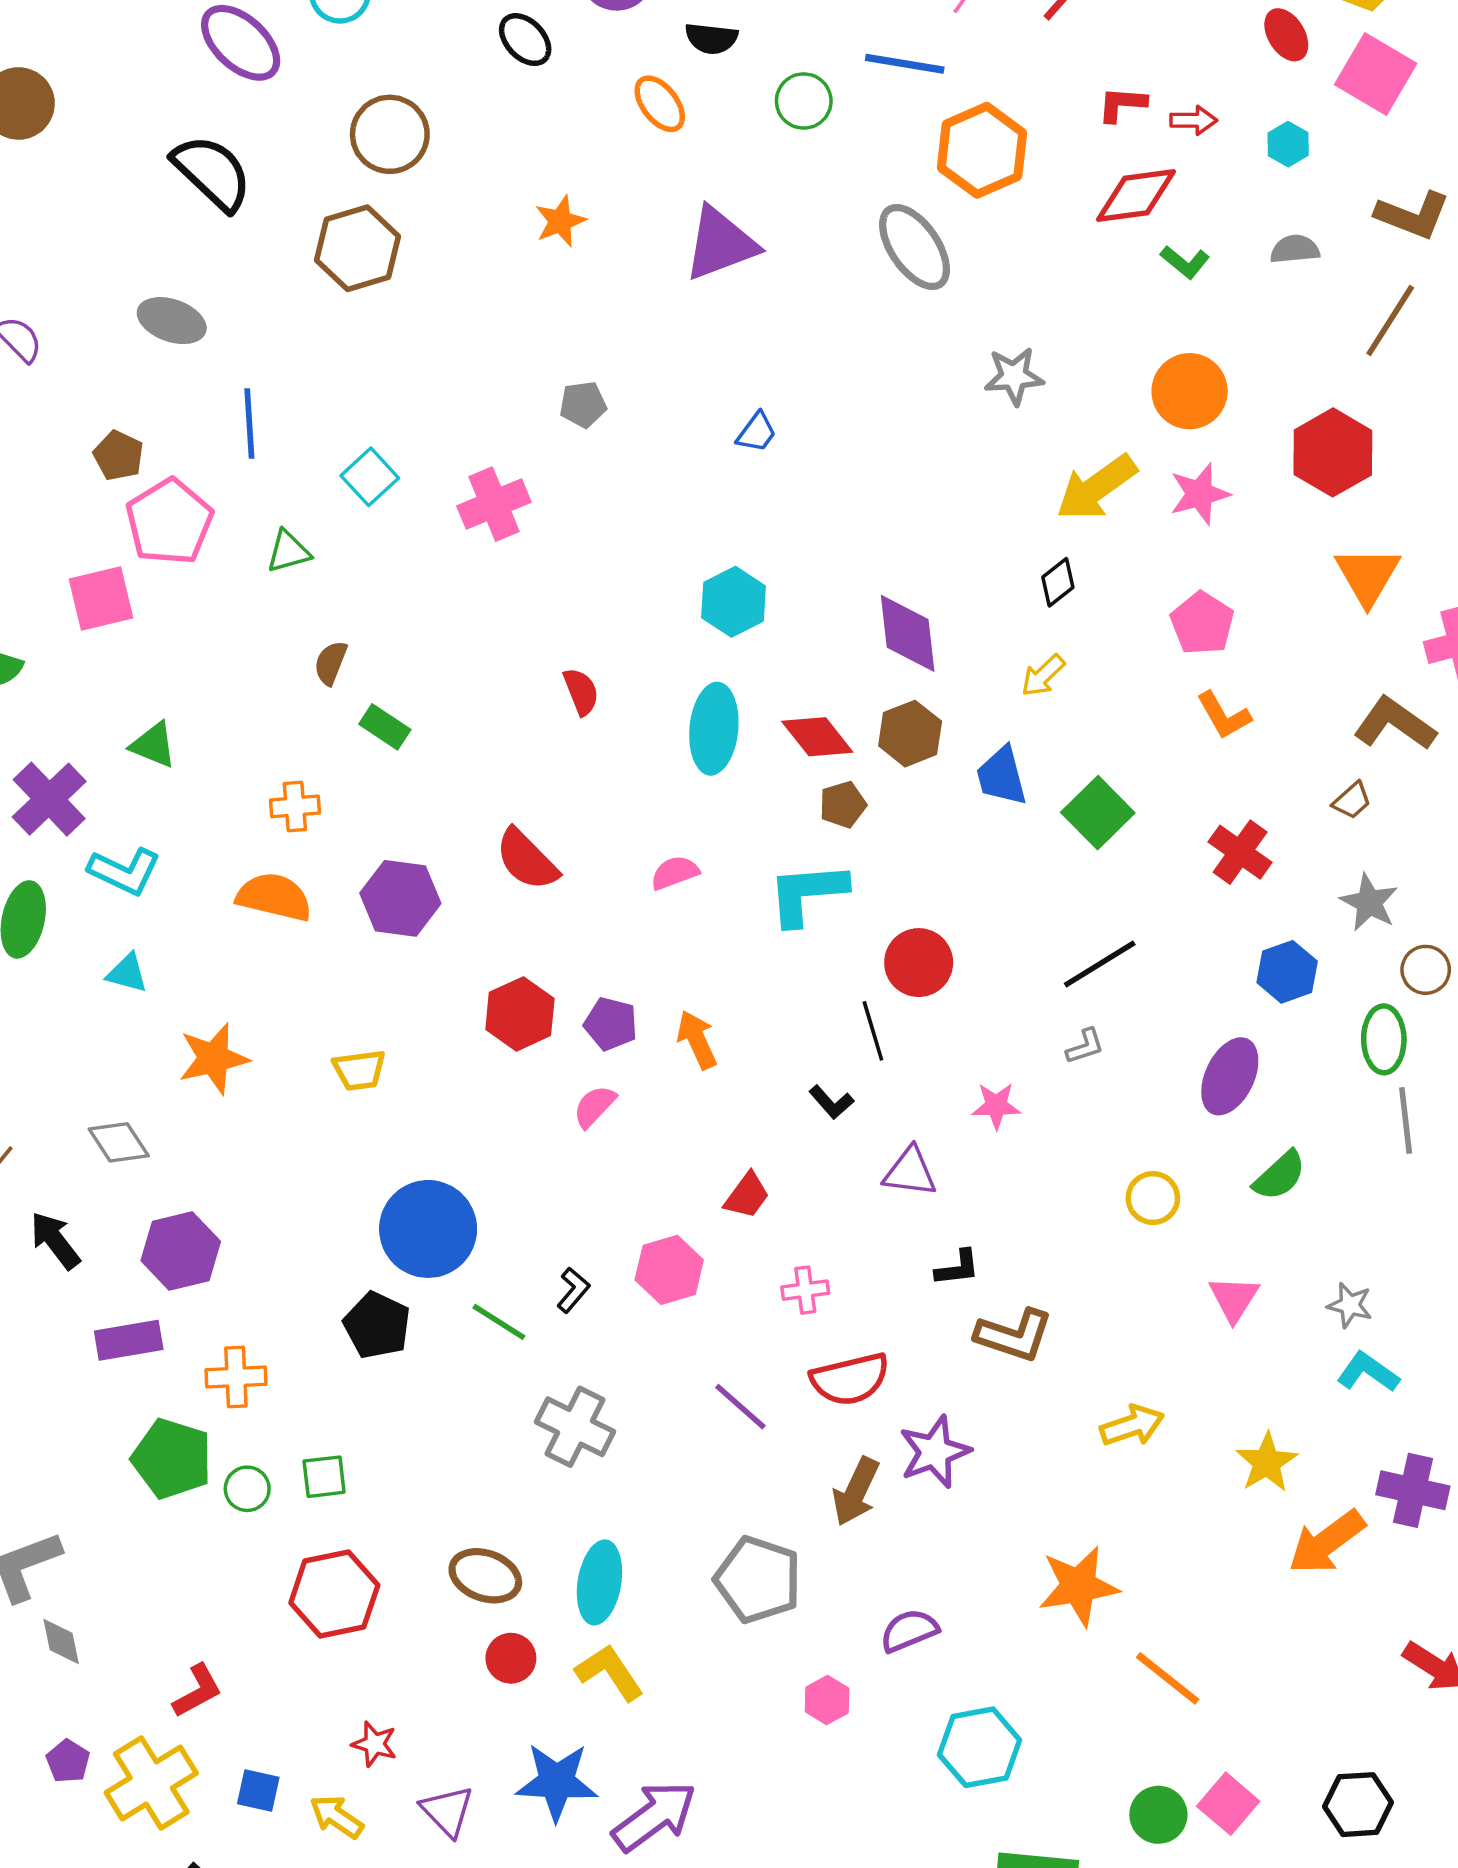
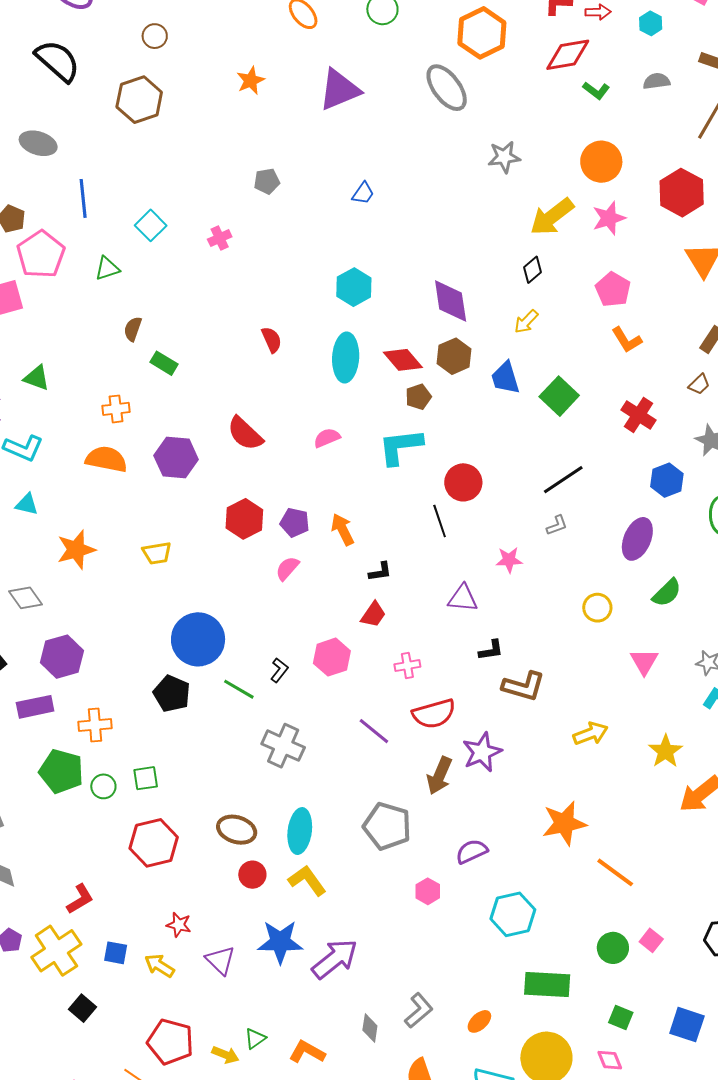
brown circle: (390, 134) -> (155, 36), size x0.6
pink cross: (494, 504) -> (220, 238), size x0.6
black L-shape: (831, 1102) -> (380, 572), moved, turned -55
pink square: (1228, 1804) -> (651, 940), size x0.7

